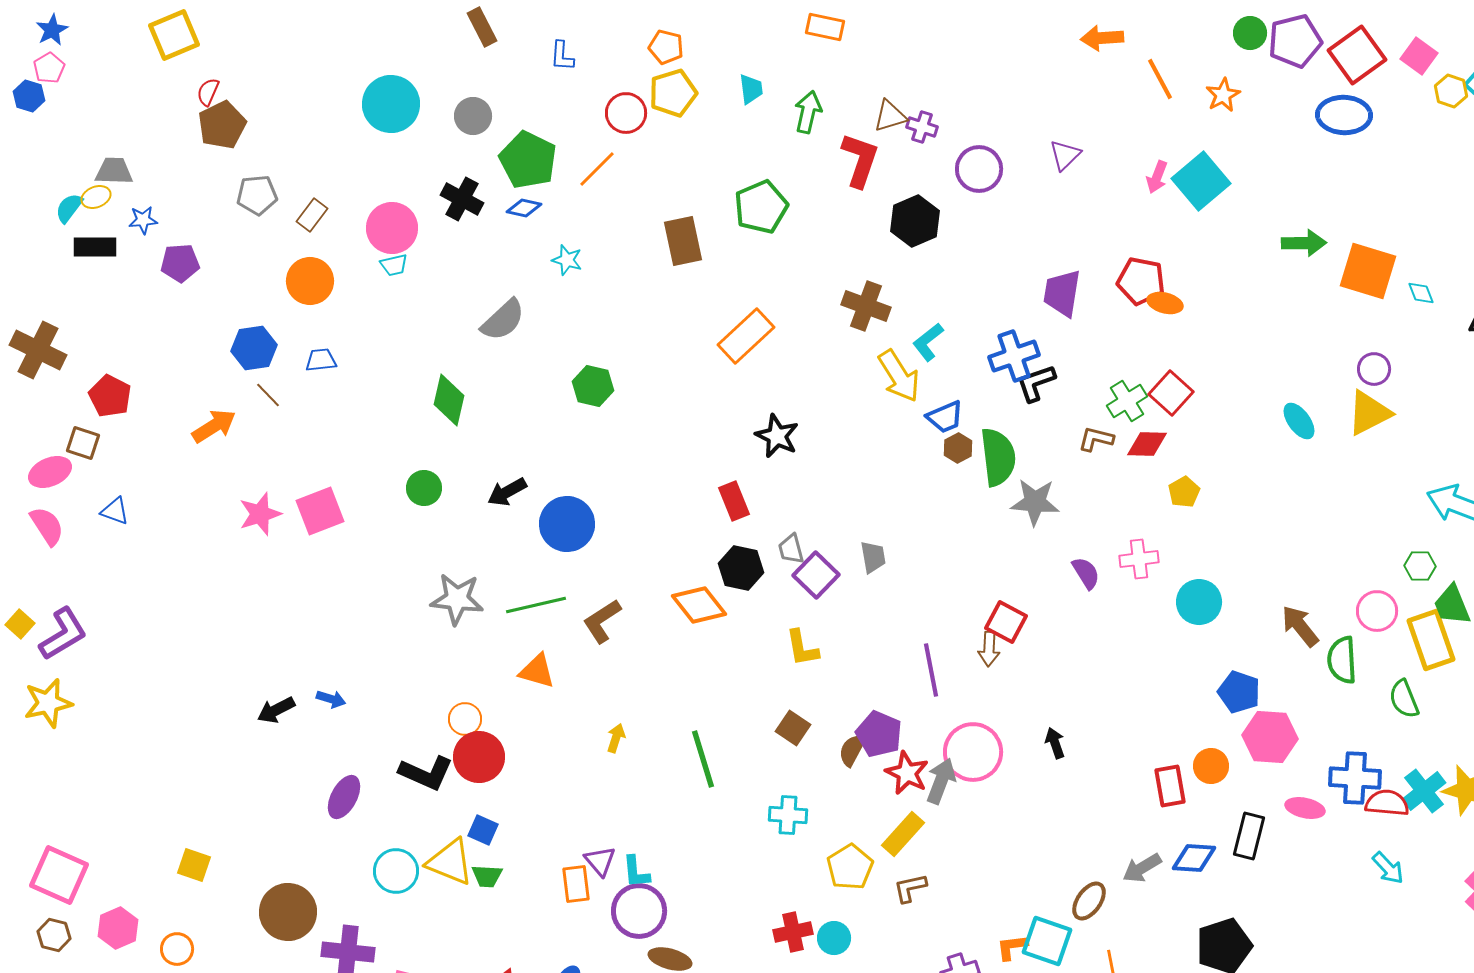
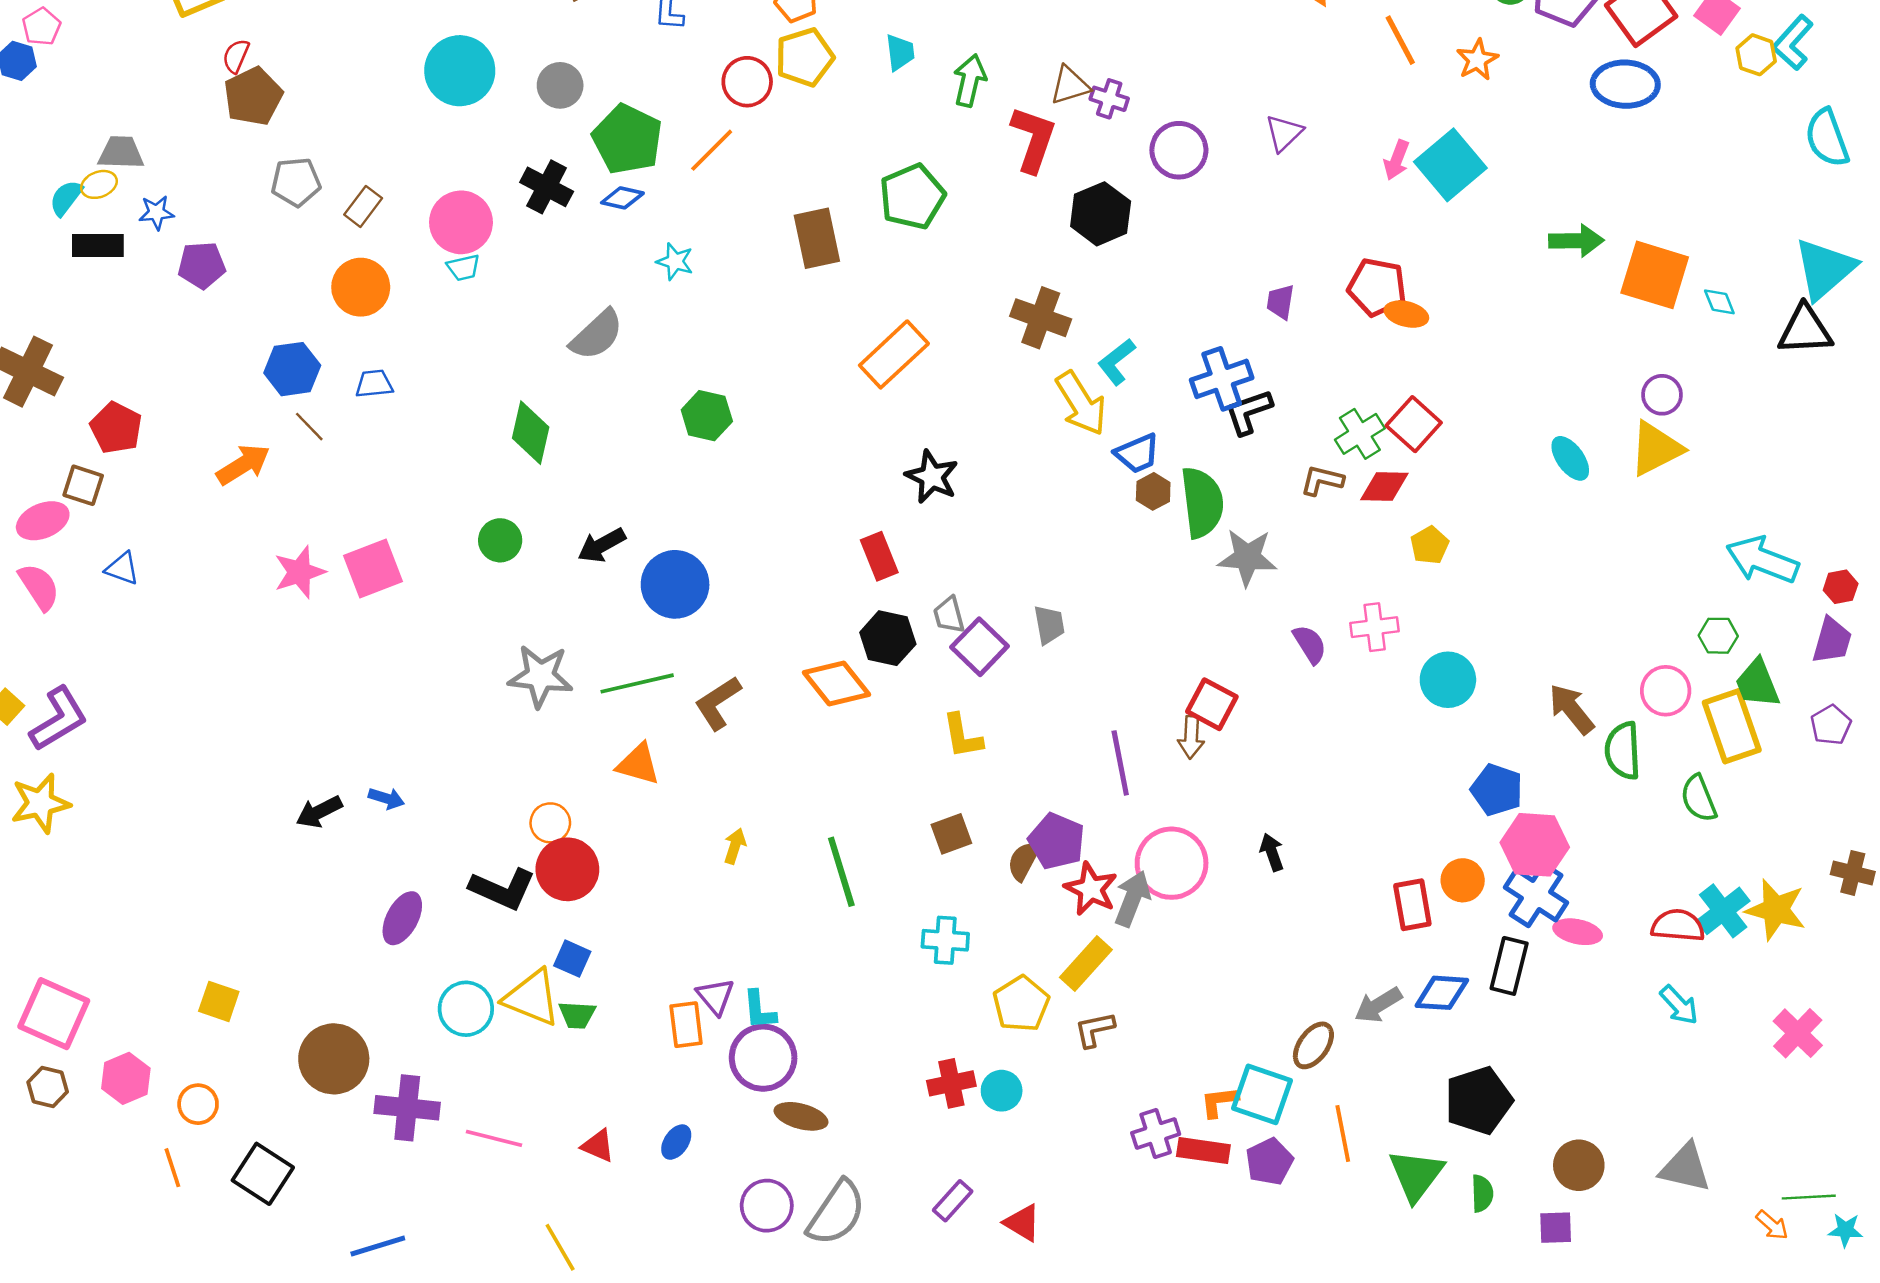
purple trapezoid: (1062, 293) -> (1280, 302), size x0.6
brown square: (793, 728) -> (951, 834), turned 36
blue cross: (1355, 778) -> (1536, 895), moved, turned 30

